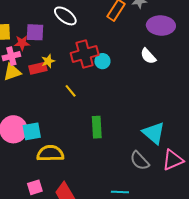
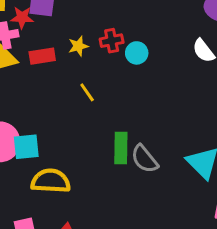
red cross: (85, 54) -> (112, 41), size x0.6
yellow star: (48, 61) -> (78, 46), moved
gray semicircle: (140, 161) -> (145, 159), moved

